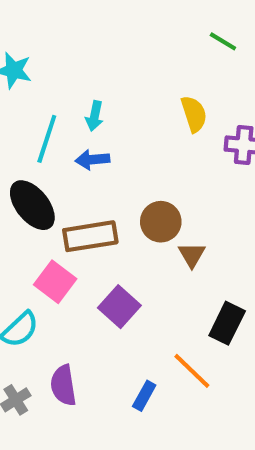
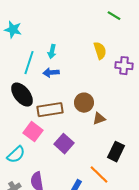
brown triangle: (192, 255) -> (99, 119), turned 40

